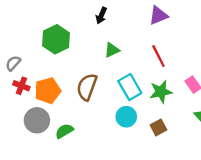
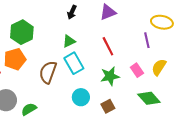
black arrow: (101, 15) -> (72, 12), moved
cyan rectangle: (130, 87) -> (74, 63), moved
orange pentagon: (48, 91) -> (15, 59), moved

